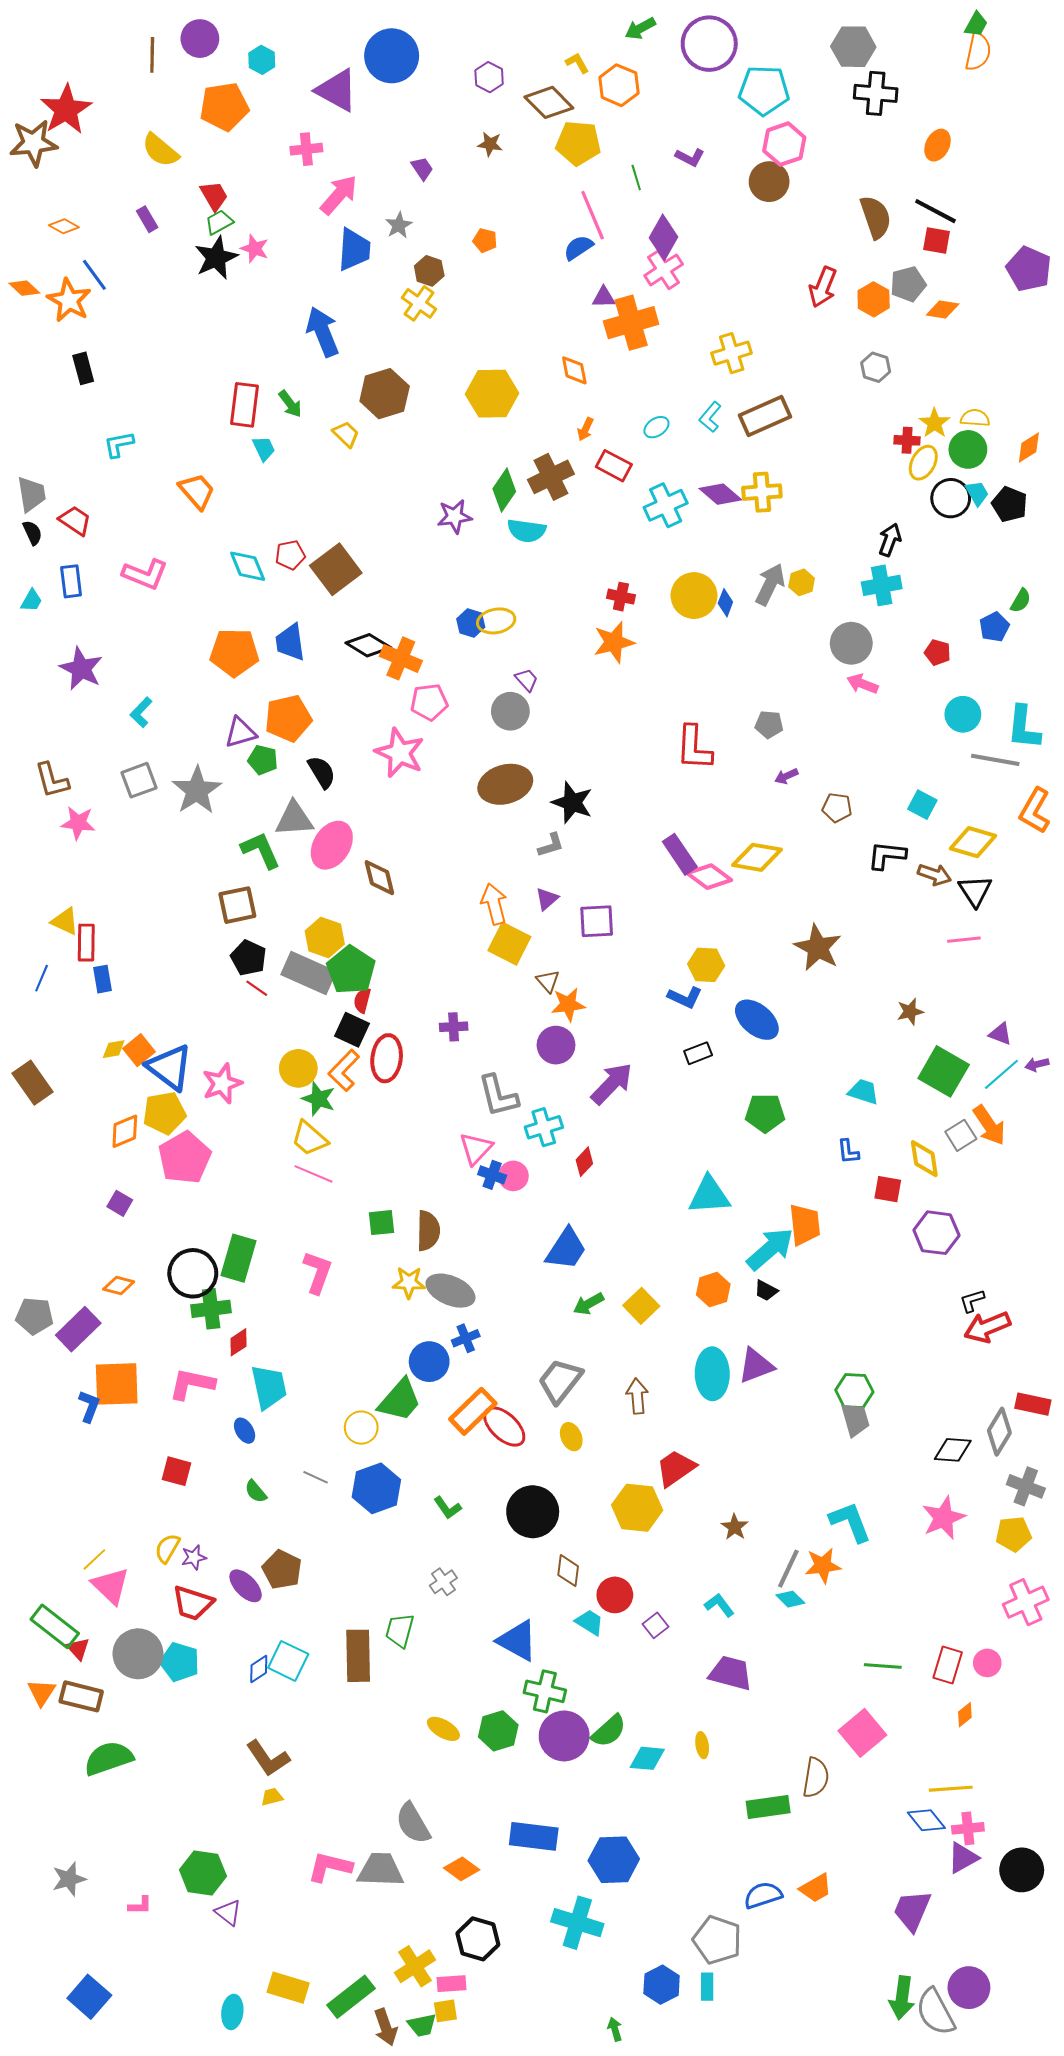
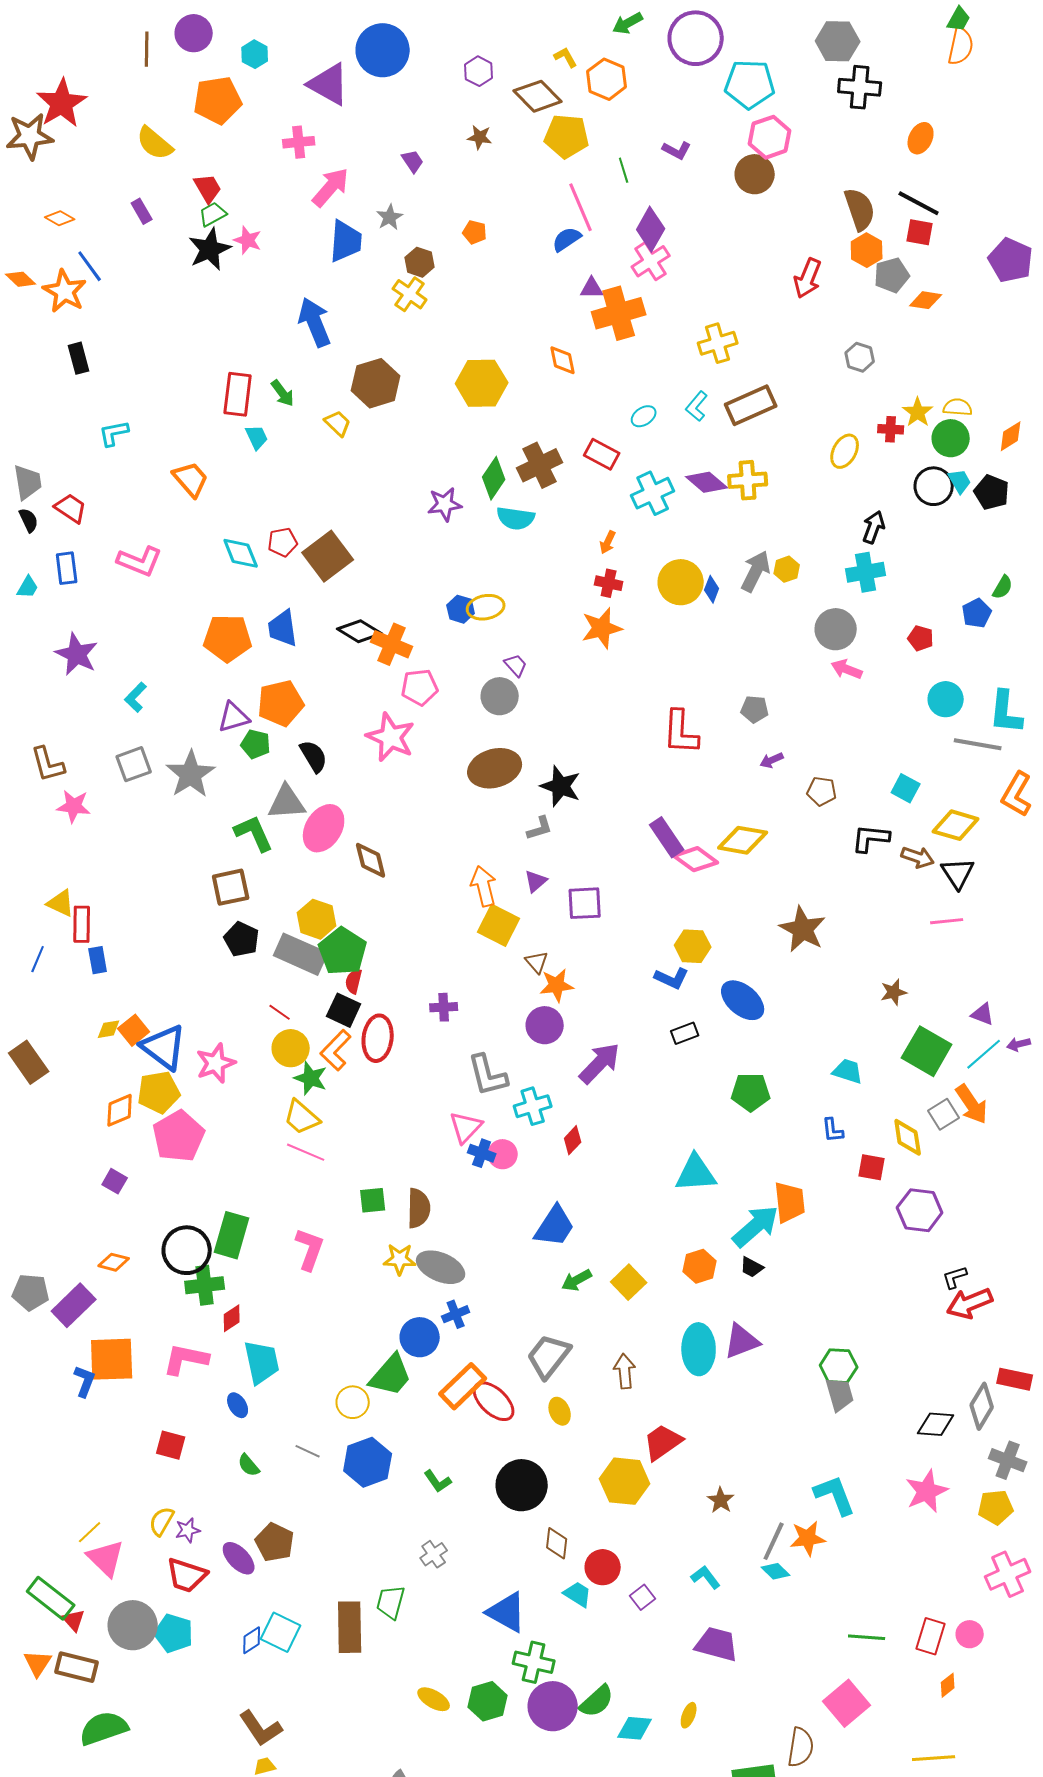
orange hexagon: (874, 299) -> (867, 250), moved
orange arrow: (585, 429) -> (608, 542), moved
yellow ellipse: (923, 463) -> (845, 451), moved
red line: (257, 988) -> (280, 1012), moved
yellow ellipse: (702, 1745) -> (689, 1715), turned 30

